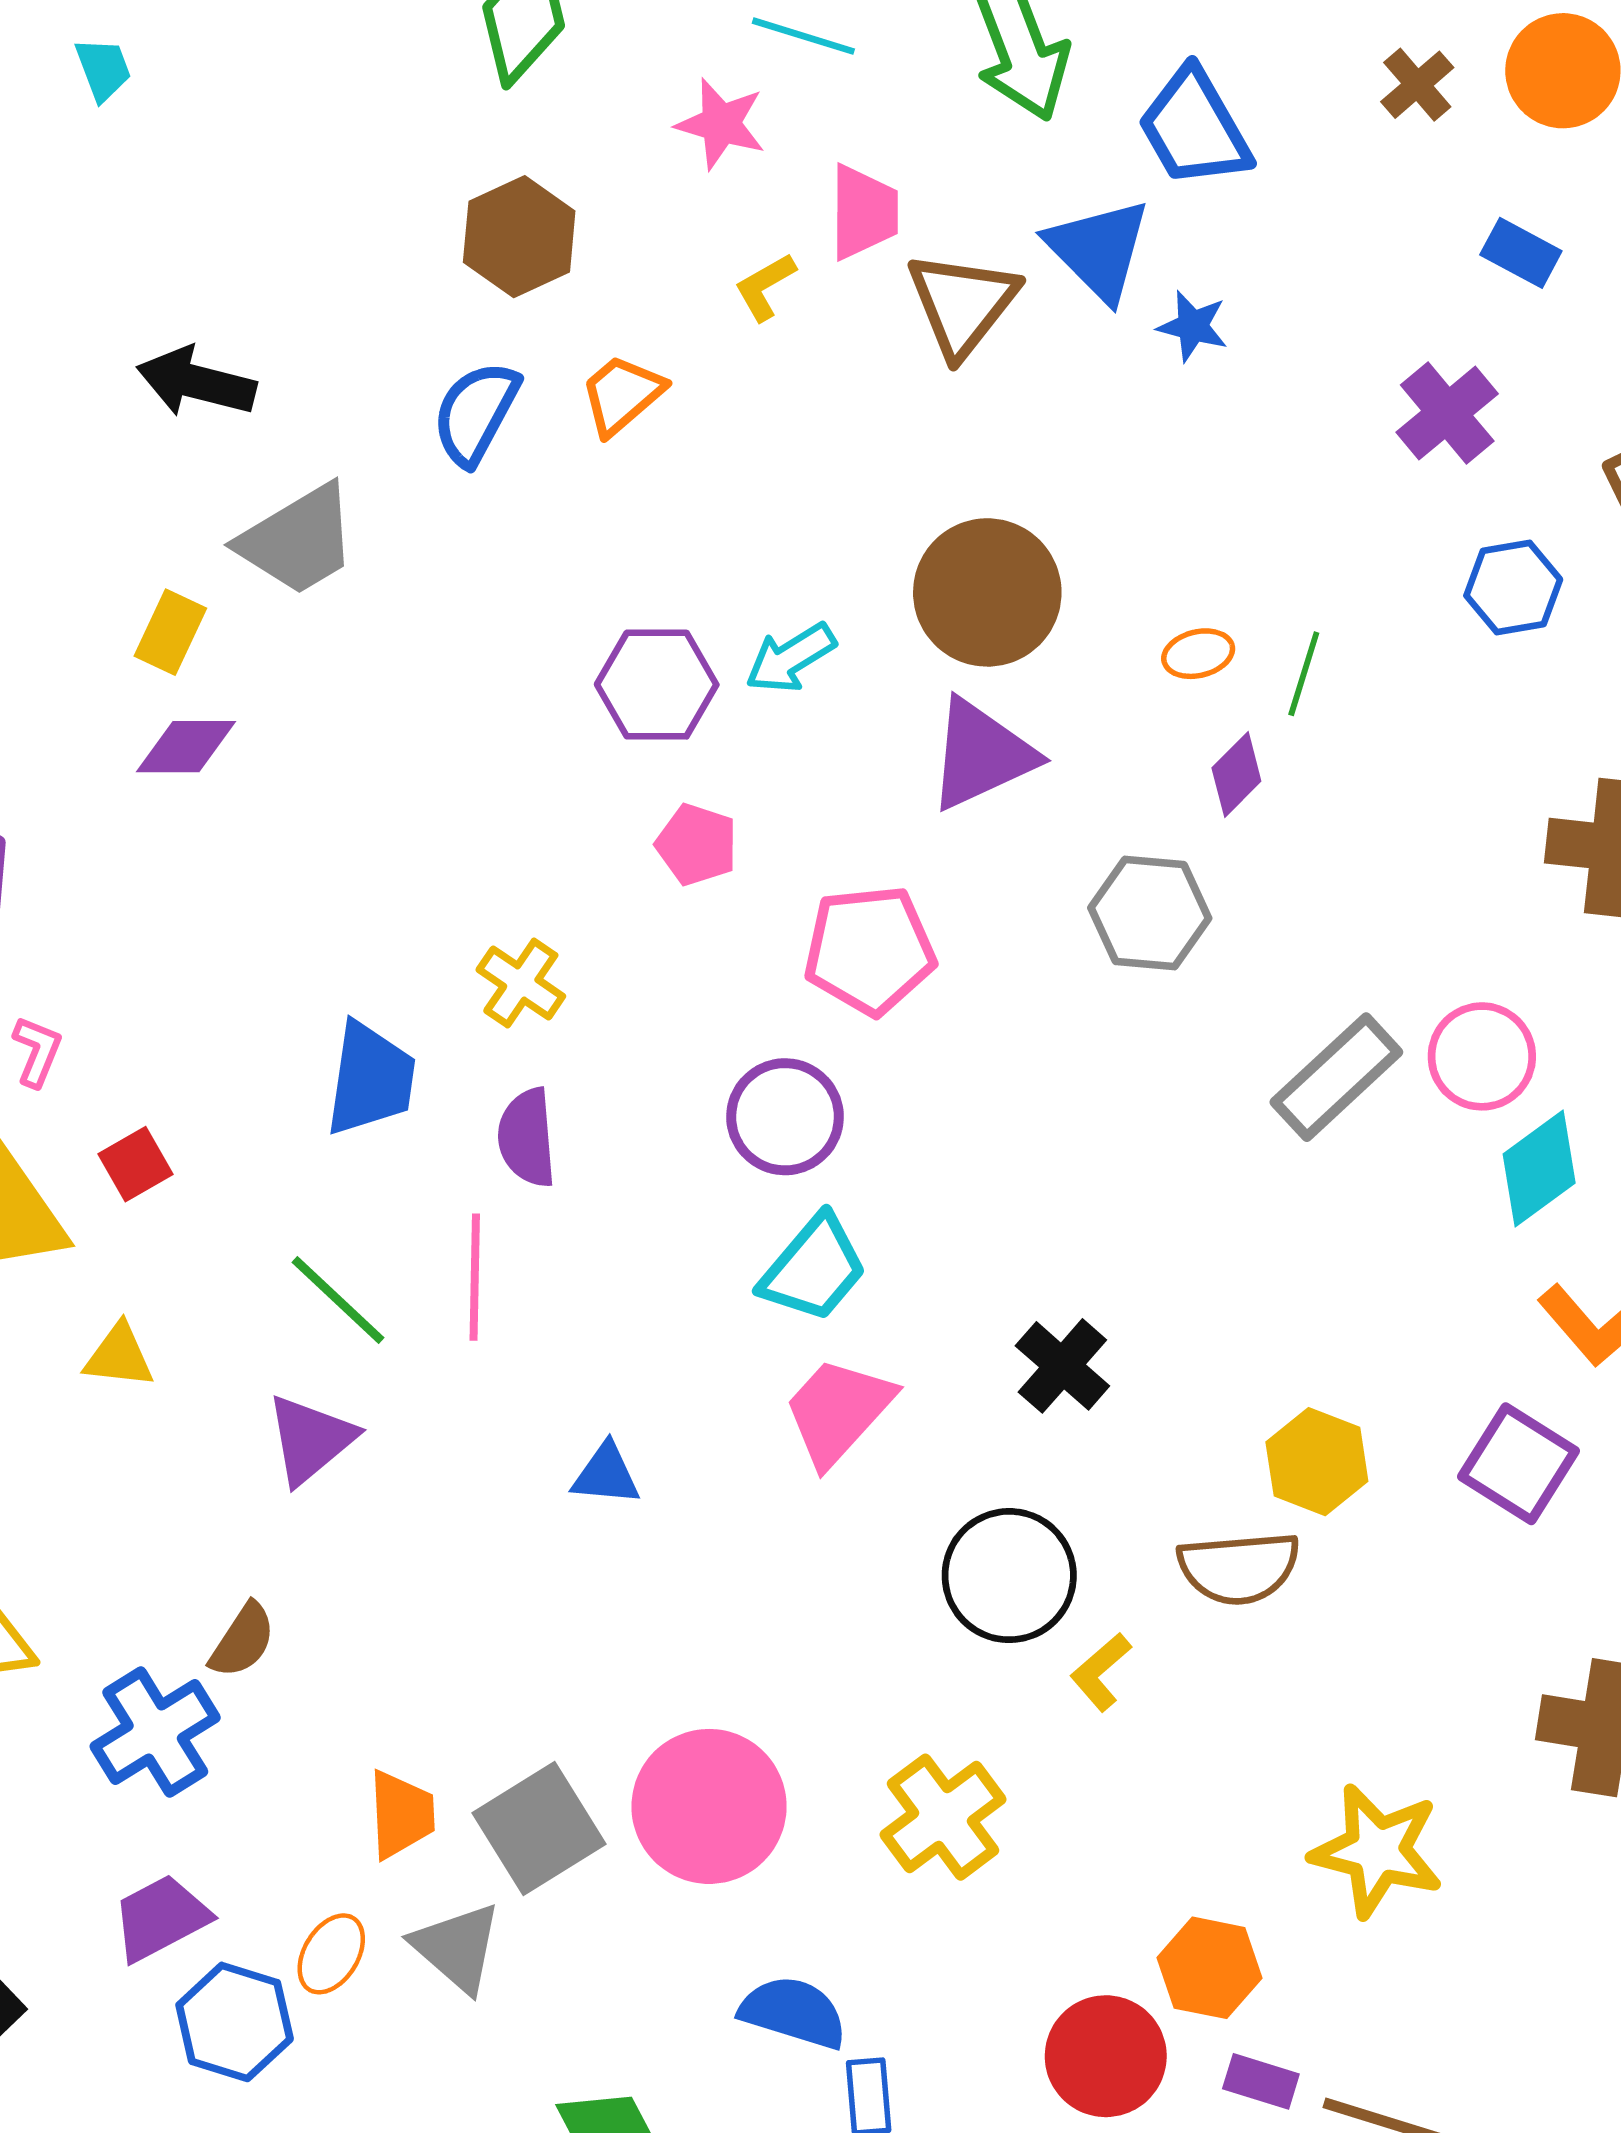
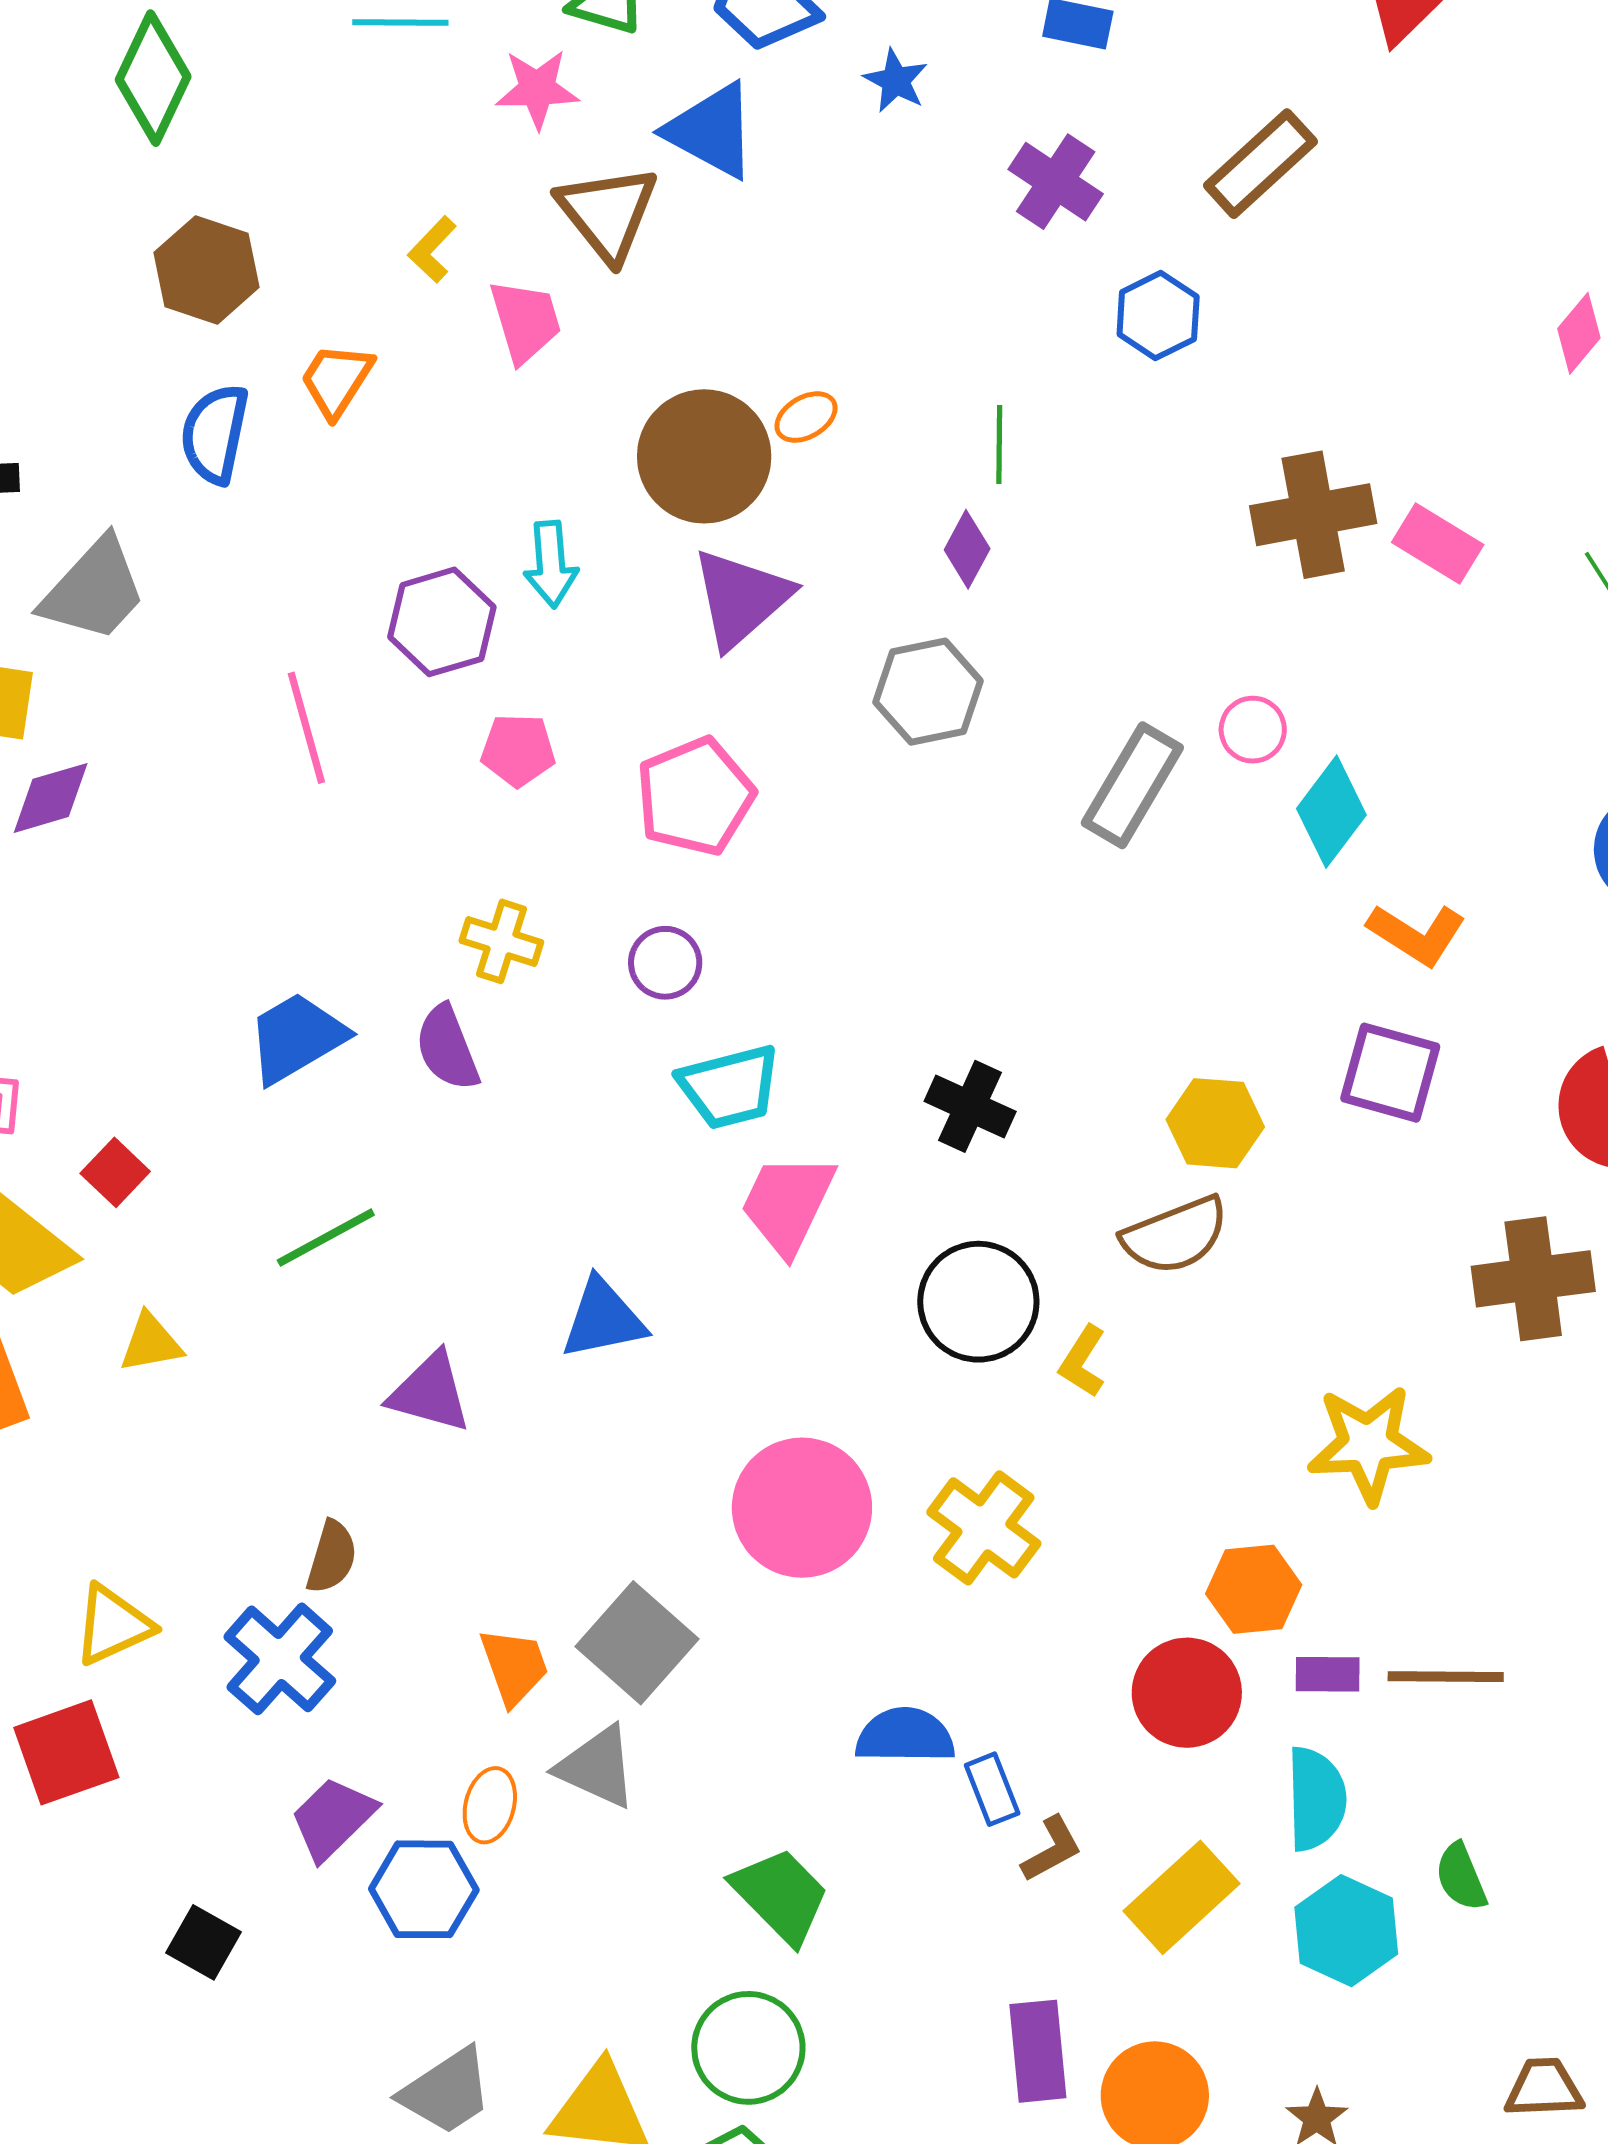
pink star: (721, 124) -> (537, 89), moved
pink trapezoid: (864, 212) -> (525, 321), moved
blue star: (1193, 326) -> (896, 81), moved, turned 30
orange ellipse: (1198, 654) -> (806, 417), moved
cyan arrow: (791, 658) -> (551, 564), turned -46
yellow cross: (521, 983) -> (501, 941), moved
pink circle: (1482, 1056) -> (1253, 730), size x0.7
blue trapezoid: (370, 1079) -> (296, 1038), turned -112
purple circle: (785, 1117) -> (665, 963), size x0.7
cyan trapezoid: (814, 1269) -> (730, 1087), turned 52
pink line: (475, 1277) -> (306, 728), moved
green line: (338, 1300) -> (326, 1238), turned -55
purple triangle: (310, 1439) -> (430, 1392), moved, turned -48
blue triangle: (606, 1474) -> (603, 1319), size x1.4
pink circle: (709, 1806) -> (802, 1508), moved

